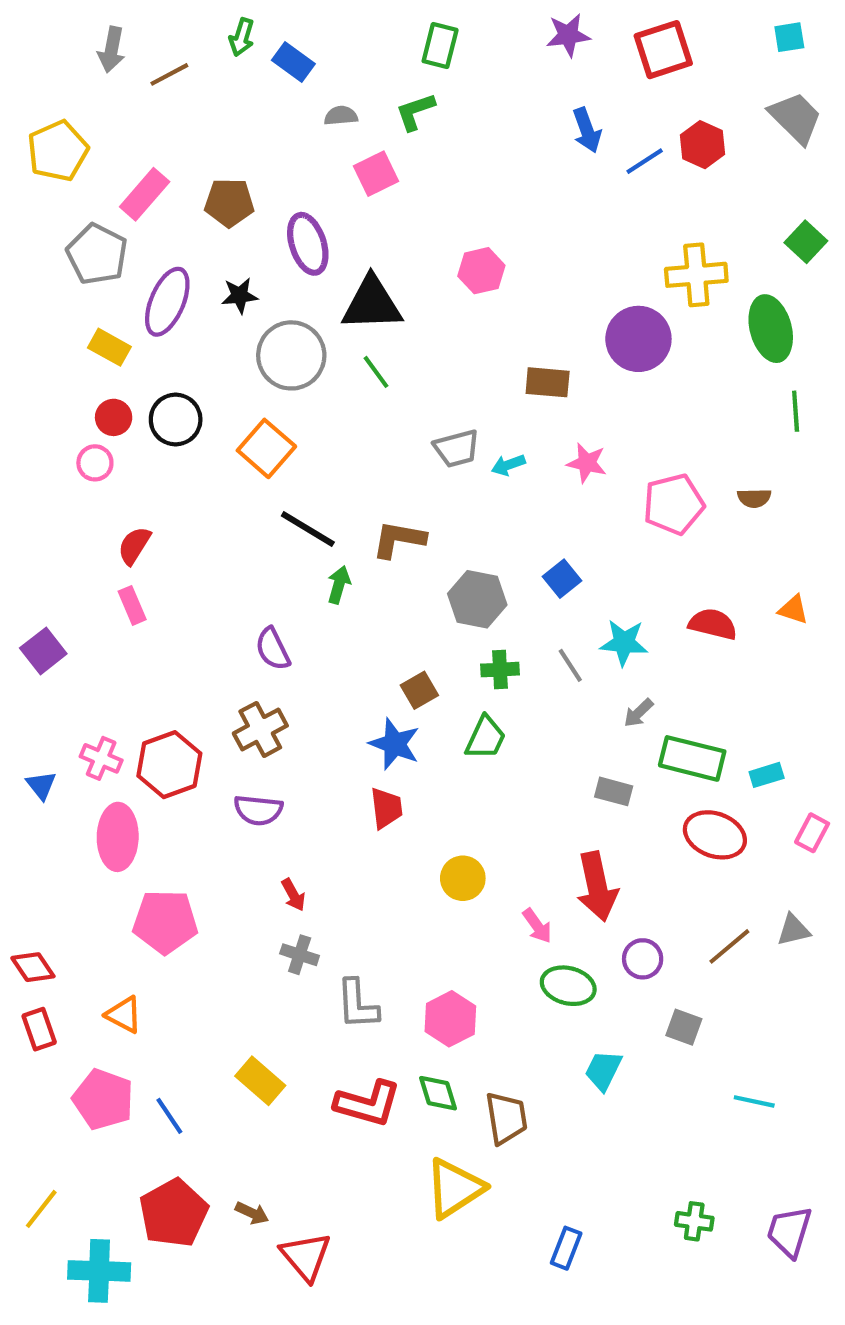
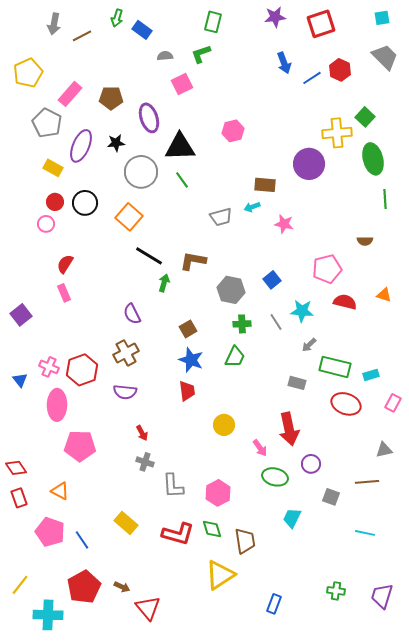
green square: (806, 242) -> (365, 117), moved
cyan arrow: (508, 465) -> (252, 207), moved
pink pentagon: (674, 504) -> (327, 269), moved
brown square: (419, 690) -> (188, 329), moved
brown line: (729, 946) -> (367, 482), moved, turned 35

